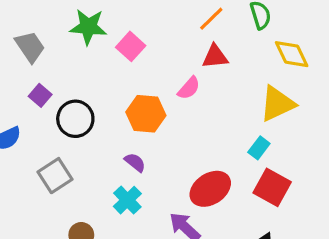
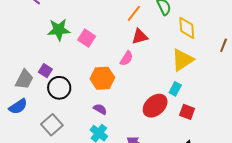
gray trapezoid: (30, 47) -> (24, 79), moved, turned 70
yellow diamond: (292, 54) -> (187, 28), turned 30
purple square: (40, 95) -> (45, 71), moved
red square: (272, 187) -> (187, 112), size x0.7
red ellipse: (210, 189) -> (155, 106), moved

